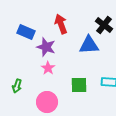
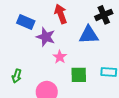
black cross: (104, 25) -> (104, 15), turned 30
pink star: (48, 68) -> (60, 57), moved

